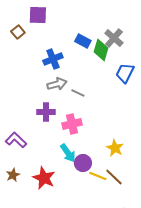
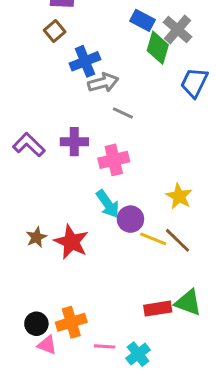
brown square: (18, 32) -> (55, 31), moved
blue rectangle: (83, 41) -> (143, 20), moved
gray arrow: (57, 84) -> (103, 83), moved
purple L-shape: (16, 140) -> (29, 145), moved
brown star: (13, 175) -> (36, 237), moved

